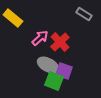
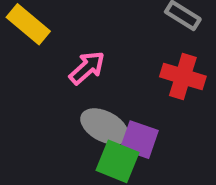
red cross: (60, 42) -> (183, 76), moved, turned -30

